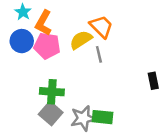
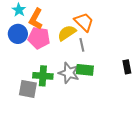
gray square: (51, 113) -> (28, 89), moved, turned -30
green rectangle: (103, 117) -> (85, 70), moved
gray star: (83, 118) -> (69, 73), moved, turned 30

